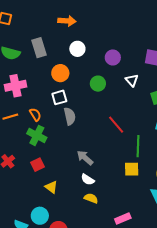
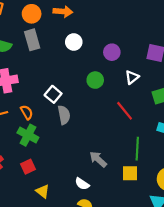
orange circle: (60, 73) -> (32, 14), moved
white triangle: (132, 80) -> (132, 77), turned 32
white square: (59, 97) -> (53, 94), turned -35
red line: (116, 125) -> (125, 111), moved
gray arrow: (85, 158) -> (98, 159), moved

